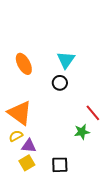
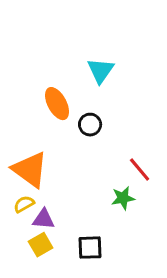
cyan triangle: (66, 60) -> (101, 71), moved
orange ellipse: (24, 64) -> (57, 104), moved

